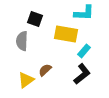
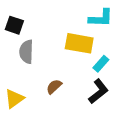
black square: (35, 19) -> (14, 25), moved
yellow triangle: (26, 80) -> (14, 99), moved

